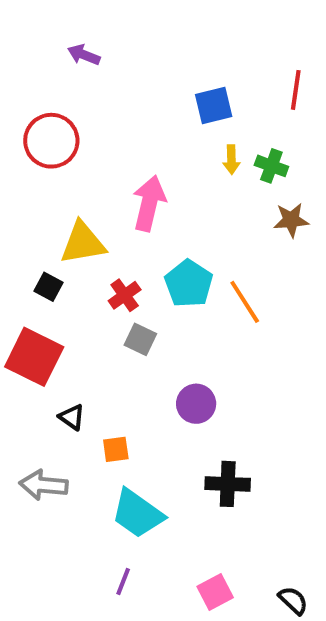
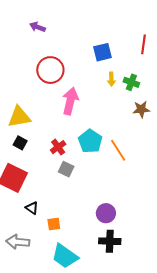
red circle: (51, 141) -> (50, 70), moved
yellow triangle: (83, 243) -> (19, 117), moved
purple circle: (196, 404) -> (106, 213), moved

